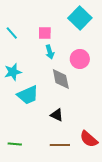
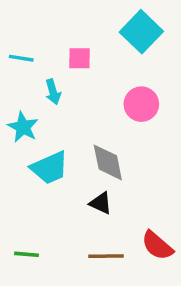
cyan line: (12, 33) -> (21, 58), turned -40
cyan arrow: (50, 52) -> (53, 92), moved
cyan star: (13, 72) -> (23, 127), turned -30
gray diamond: (61, 79) -> (108, 162), moved

